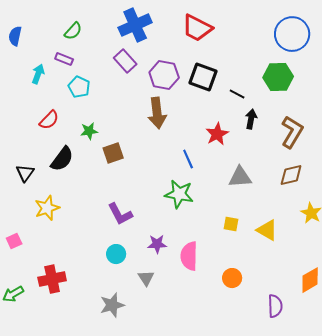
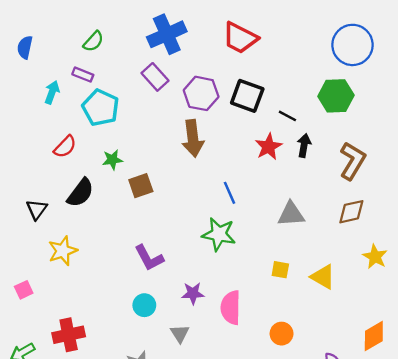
cyan pentagon: (79, 87) -> (101, 108), size x1.4
red star: (217, 134) -> (269, 147), moved

